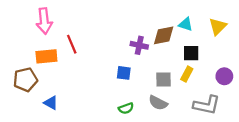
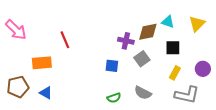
pink arrow: (44, 21) -> (16, 30), moved, turned -40
orange rectangle: (46, 56) -> (42, 63), moved
yellow rectangle: (187, 74) -> (175, 73), moved
brown pentagon: (25, 80) -> (18, 87), moved
gray square: (164, 80) -> (142, 59), moved, turned -35

